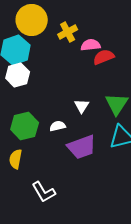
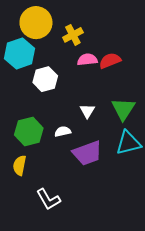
pink semicircle: (91, 45) -> (87, 60), moved
white hexagon: (18, 75) -> (45, 79), moved

